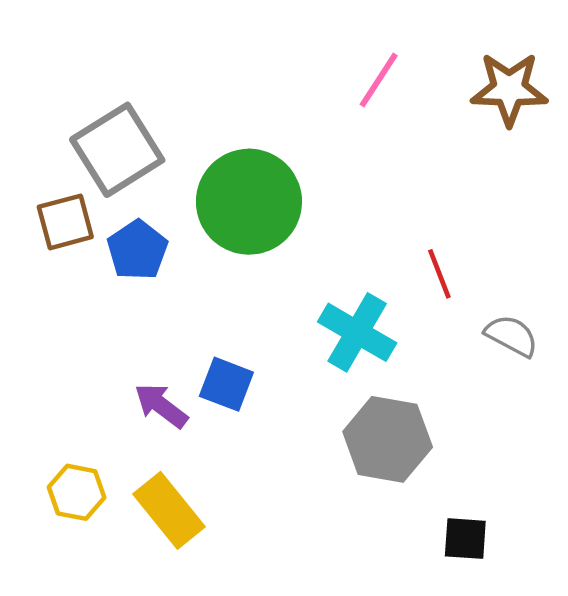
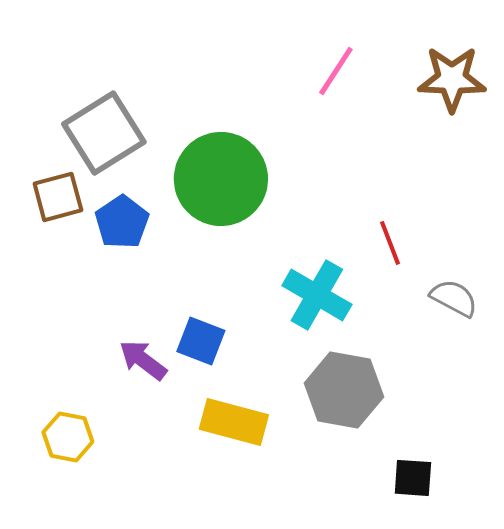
yellow rectangle: (169, 510) -> (234, 422), moved, turned -36

